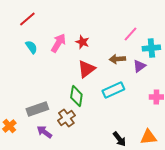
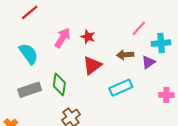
cyan semicircle: (31, 47) -> (29, 54), moved, size x1.5
green diamond: (76, 96) -> (59, 84), moved
gray rectangle: (37, 109) -> (30, 90), moved

